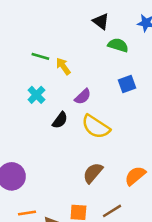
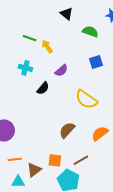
black triangle: (101, 21) -> (67, 14), moved
cyan cross: (36, 95) -> (25, 68), turned -32
yellow semicircle: (96, 127) -> (86, 99), moved

